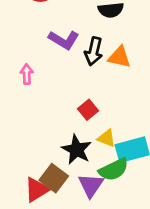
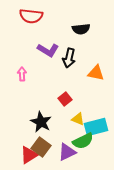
orange triangle: (119, 57) -> (96, 73), moved
black star: (77, 150) -> (41, 122), moved
purple triangle: (91, 185) -> (67, 152), turned 30

